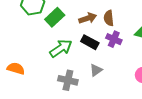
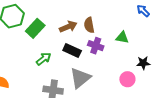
green arrow: (61, 48) -> (44, 59), size x0.7
gray triangle: (96, 70) -> (80, 78), size x1.6

